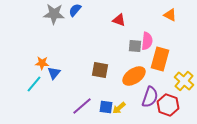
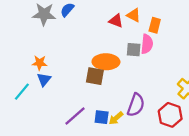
orange triangle: (170, 15) -> (134, 15), moved
orange rectangle: (160, 59) -> (155, 25), moved, size x0.6
orange star: (42, 63) -> (40, 63), moved
orange ellipse: (134, 76) -> (106, 62), moved, turned 35
purple semicircle: (150, 97) -> (136, 105), moved

